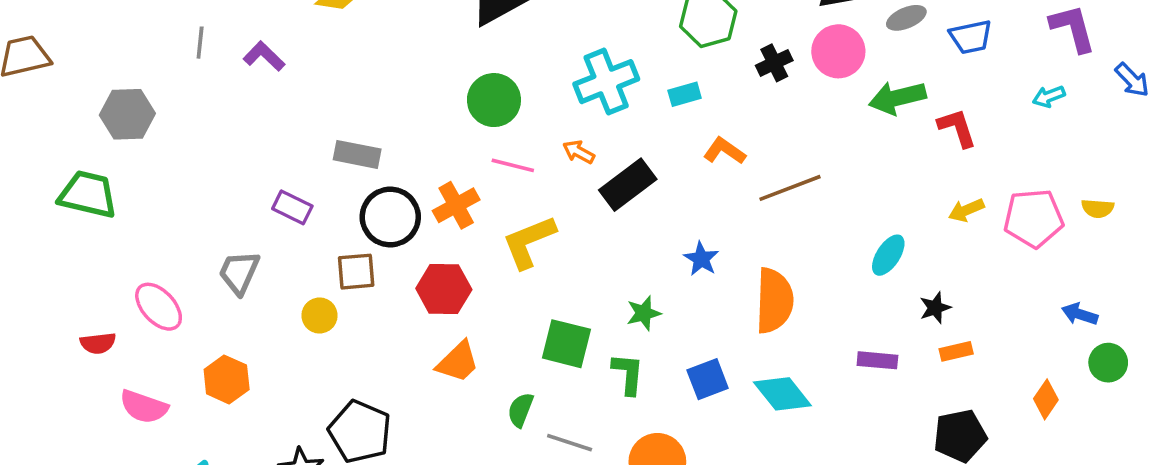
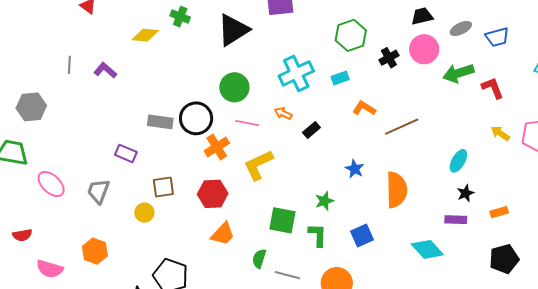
black rectangle: (628, 185) -> (311, 130), size x0.6
yellow arrow: (966, 210) -> (500, 133), turned 60
black circle: (390, 217) -> (196, 118), moved
pink ellipse: (159, 307) -> (51, 184), moved
black star: (935, 308) -> (466, 193), moved
cyan diamond: (782, 394) -> (427, 249), moved

